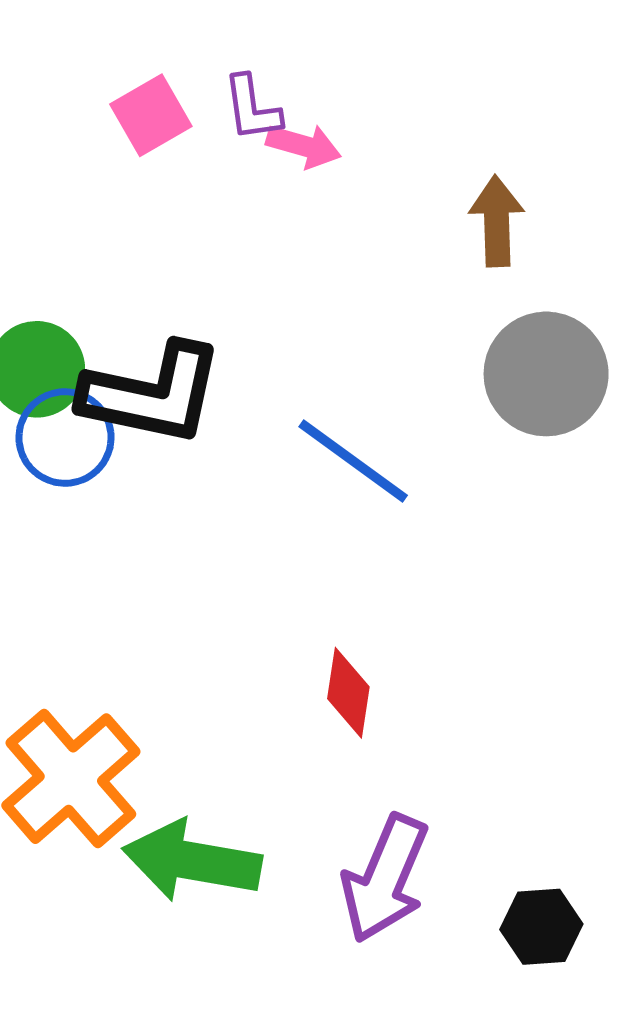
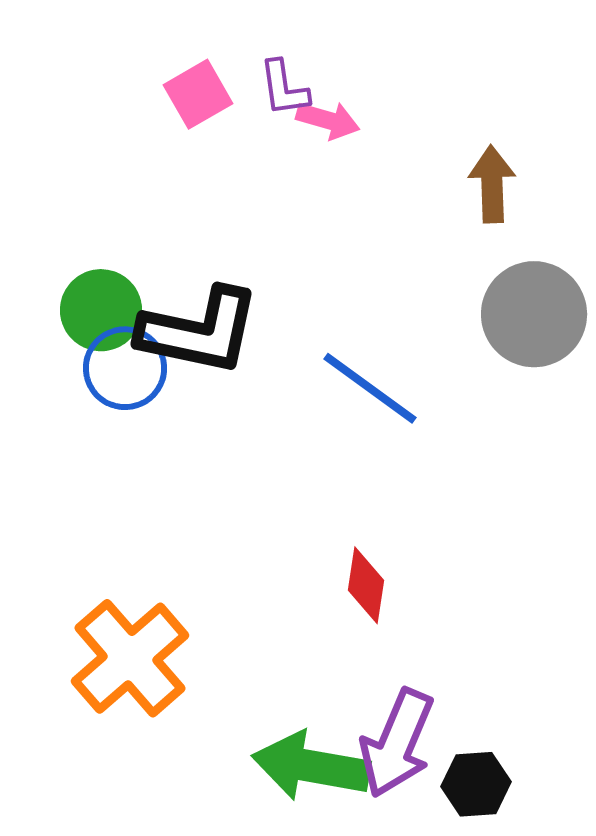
green arrow: (192, 861) -> (311, 766), moved
black hexagon: (541, 927) -> (476, 784), moved

